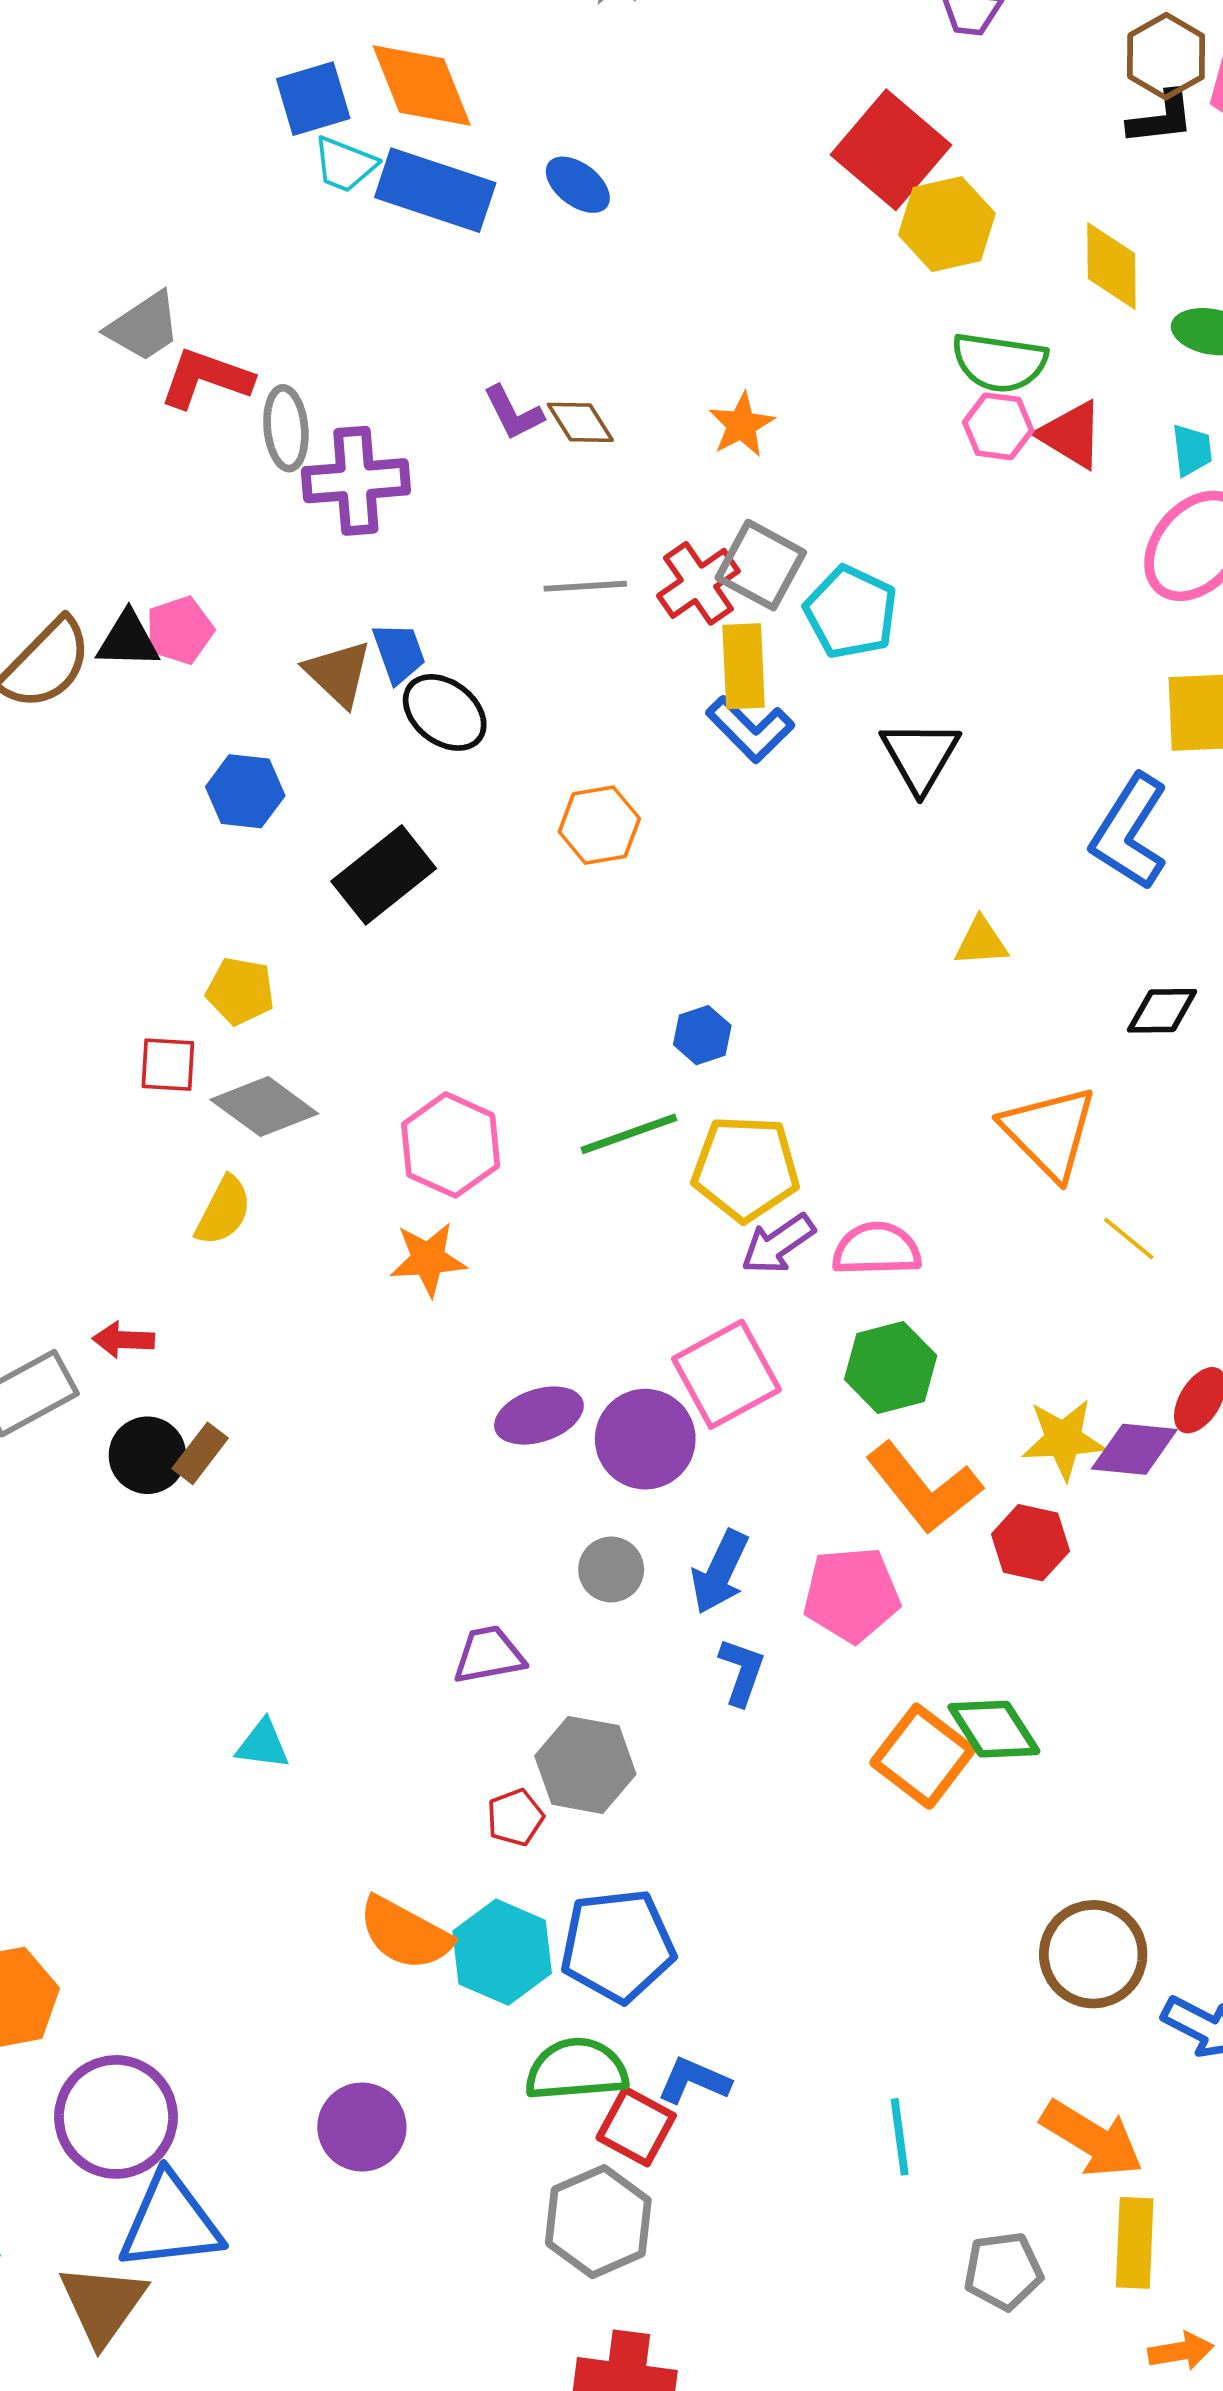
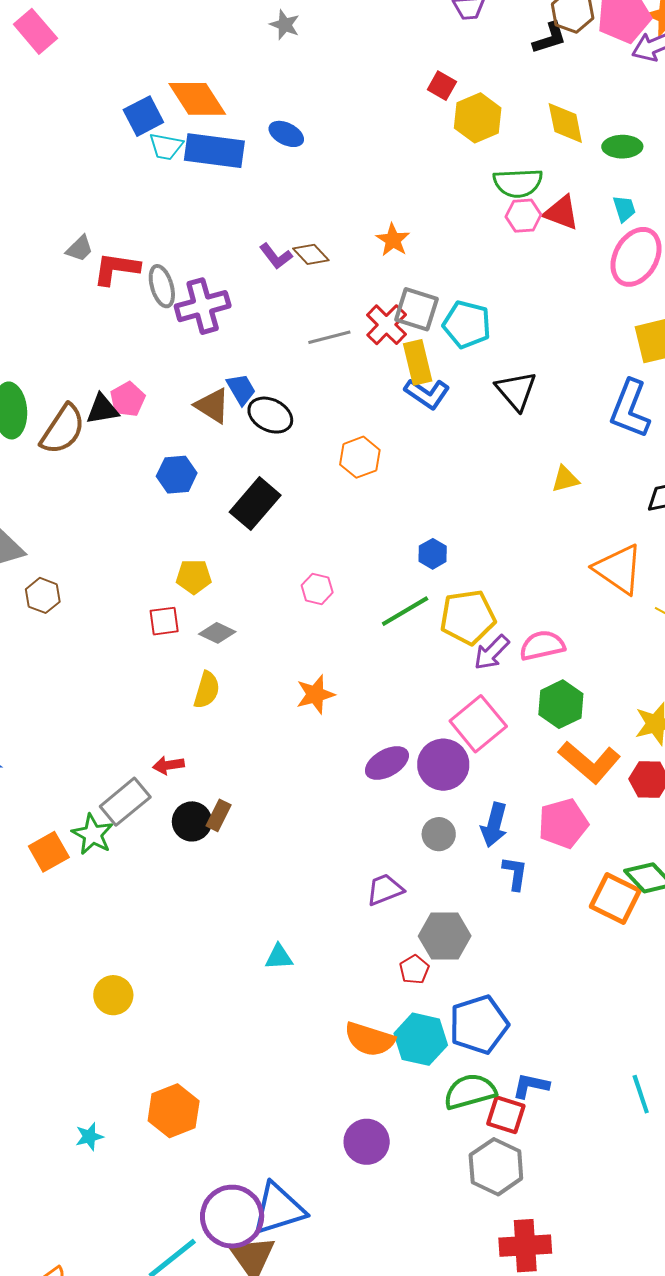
black L-shape: (1161, 118) -> (550, 38), moved
red square: (891, 150) -> (442, 86), size x0.5
gray trapezoid: (144, 327) -> (80, 249), size x0.7
gray diamond: (264, 1107) -> (217, 633), size x0.7
pink hexagon: (451, 1145) -> (317, 589), moved, size x0.6
purple circle: (116, 2117) -> (232, 1217), moved

